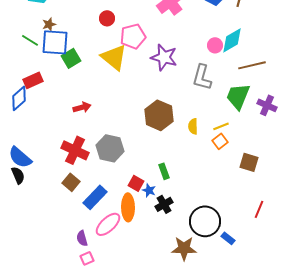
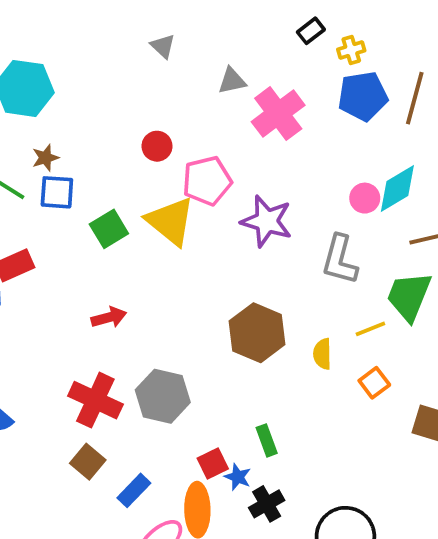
blue square: (55, 42) -> (57, 192), size x0.7
green square: (71, 58) -> (109, 229), moved
yellow line: (221, 126) -> (370, 329), moved
red square: (136, 183) -> (213, 464), turned 35
blue rectangle: (95, 197) -> (134, 490), size x0.7

